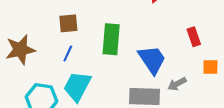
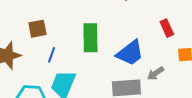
brown square: (68, 23) -> (37, 29), moved
blue trapezoid: (152, 60) -> (130, 53), turned 92

